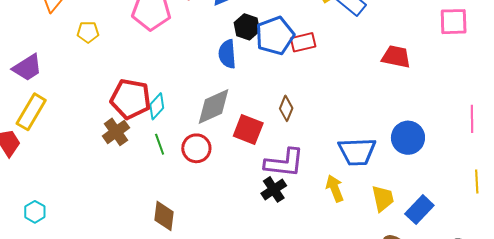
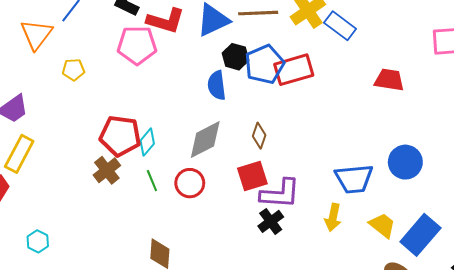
red rectangle: (303, 42) -> (294, 70), size x1.5
brown diamond: (286, 108) -> (259, 136), moved
red square: (248, 129) -> (252, 176), moved, turned -36
yellow arrow: (335, 188) -> (333, 217), turned -144
yellow trapezoid: (383, 198) -> (382, 225), turned -36
blue rectangle: (419, 210) -> (420, 235), size x1.4
cyan hexagon: (35, 212) -> (38, 241), moved

